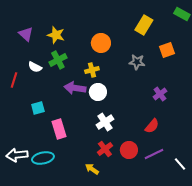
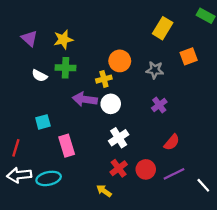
yellow star: (56, 35) -> (63, 39), turned -30
orange circle: (101, 43) -> (120, 61), moved
green cross: (58, 60) -> (66, 68), turned 30
red line: (14, 80) -> (16, 148), moved
purple cross: (160, 94) -> (159, 105), moved

